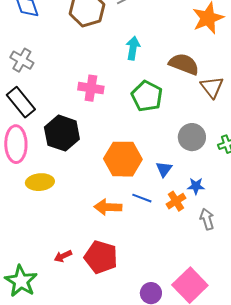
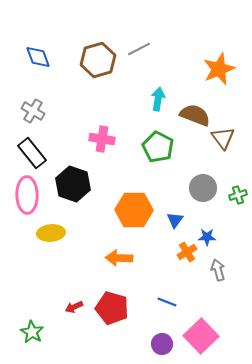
cyan arrow: (133, 48) -> (158, 99), moved
blue line: (142, 198) -> (167, 302), moved
green star: (21, 281) -> (32, 332), size x0.7

